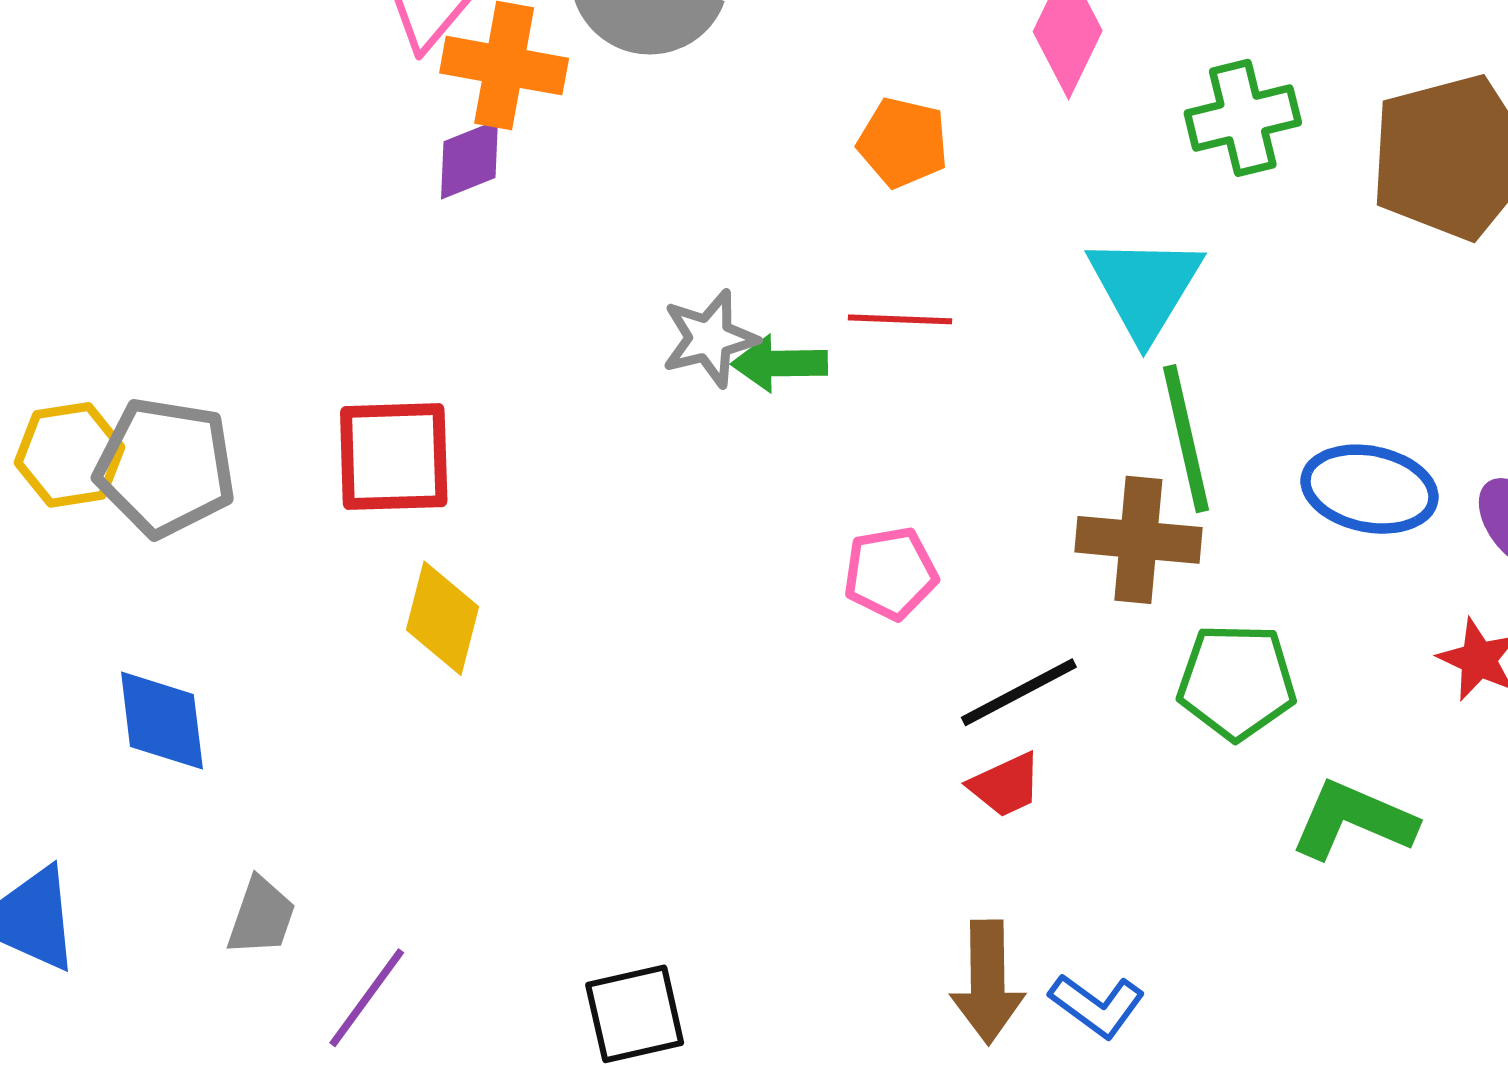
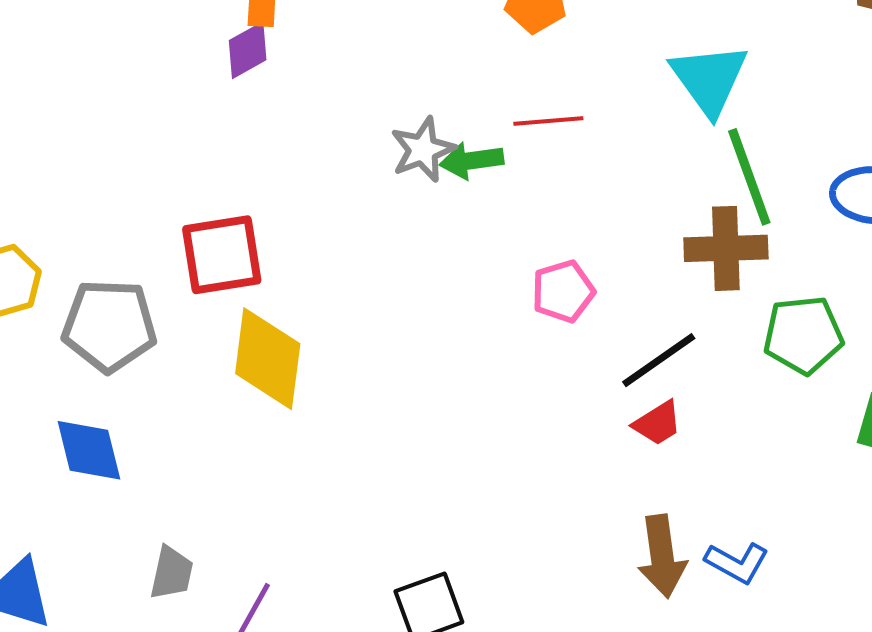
gray pentagon: (165, 467) -> (109, 326), moved
yellow diamond: (442, 618) -> (268, 359), size x1.4

